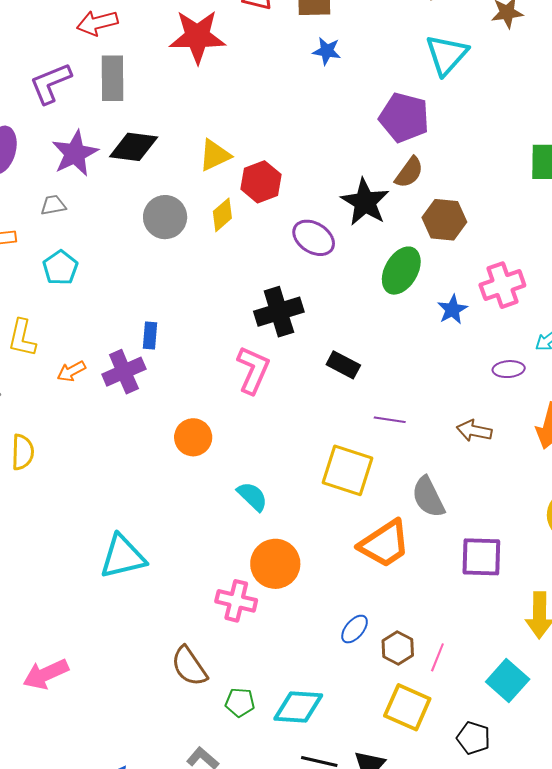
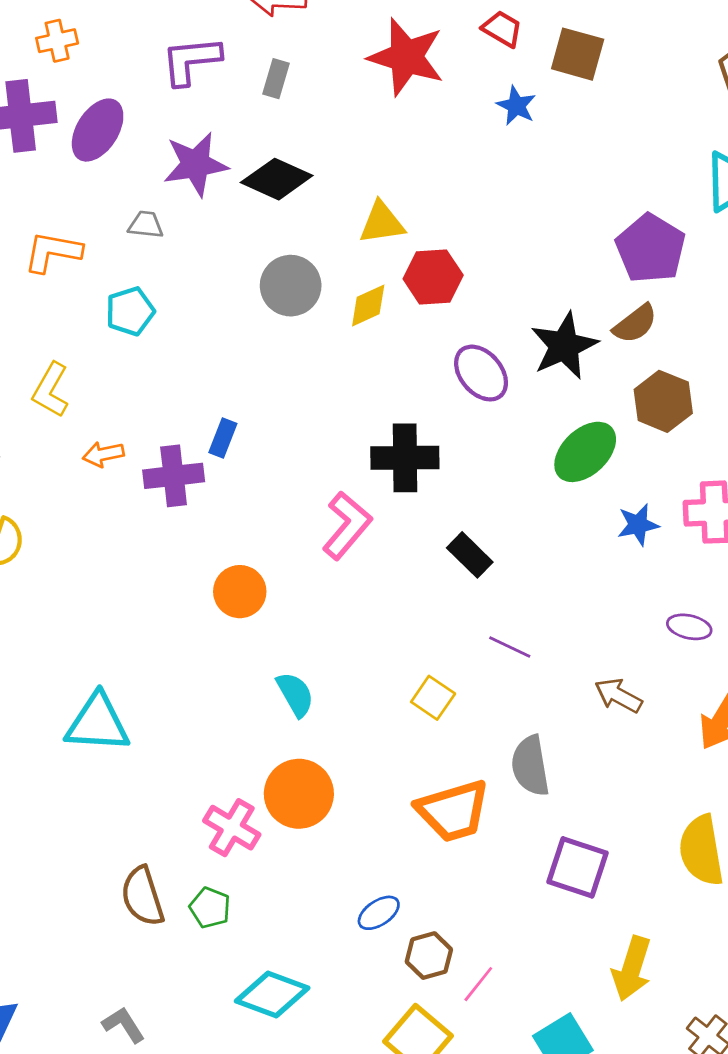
blue star: (327, 51) -> (516, 106), moved
gray rectangle: (112, 78) -> (276, 79), size x0.6
yellow square: (348, 470) -> (433, 698), size x0.6
green pentagon: (240, 702) -> (210, 908), moved

